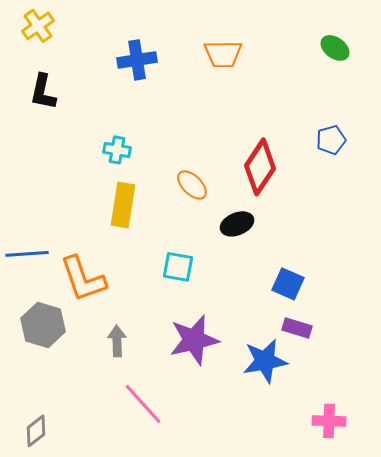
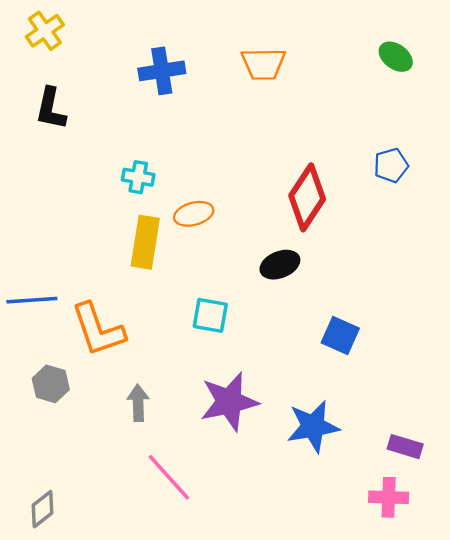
orange ellipse: (192, 185) -> (194, 214), moved, turned -60
gray hexagon: (43, 325) -> (51, 384), size x0.7
purple rectangle: (297, 328) -> (405, 447), moved

